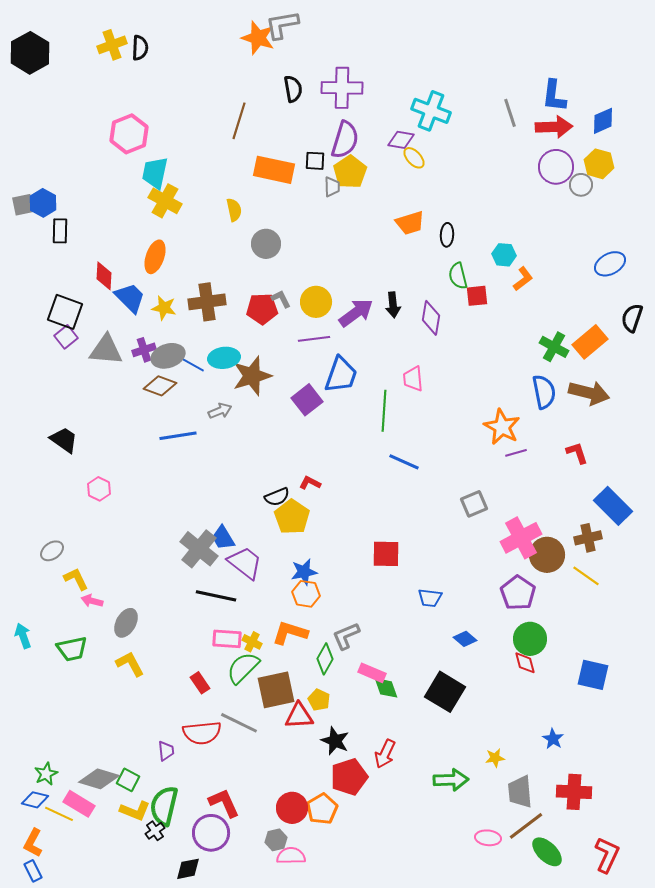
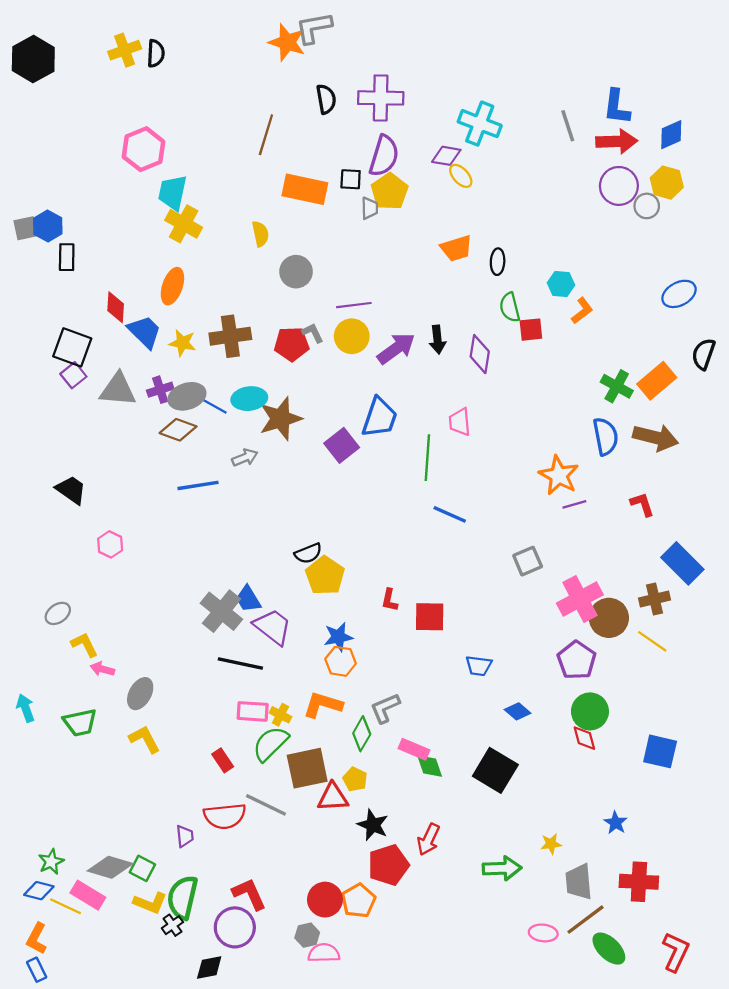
purple line: (314, 339) -> (354, 305), moved
red L-shape: (310, 483) -> (390, 600), moved, turned -105

